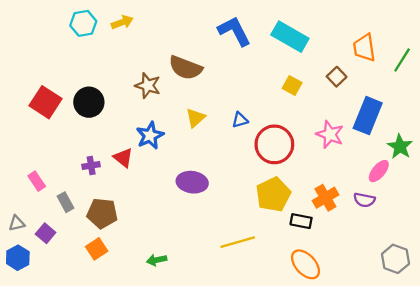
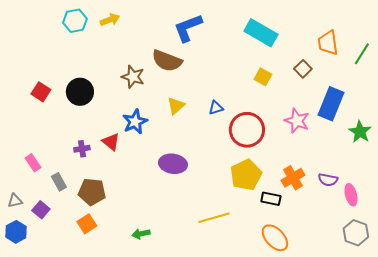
blue L-shape: (234, 31) -> (188, 28), moved, turned -84
red square: (46, 102) -> (41, 92), size x0.7
pink ellipse: (379, 171) -> (351, 195), moved, turned -55

